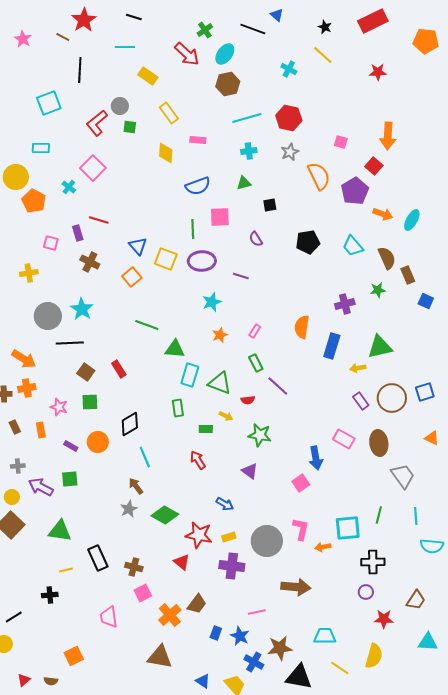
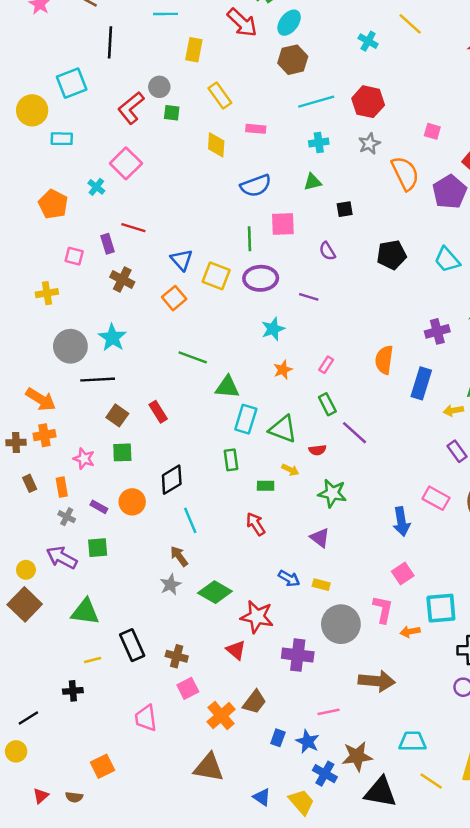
yellow rectangle: (148, 76) -> (194, 50), turned 66
yellow circle: (16, 177) -> (32, 110), moved
gray cross: (18, 466) -> (67, 517), moved, turned 32
pink square: (301, 483) -> (403, 574), moved
yellow rectangle: (229, 537) -> (321, 585), moved, turned 32

